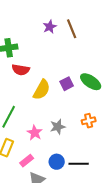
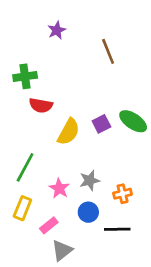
purple star: (50, 27) -> (57, 30), moved
orange cross: (89, 121) -> (123, 194), moved
blue circle: (57, 162) -> (88, 212), moved

